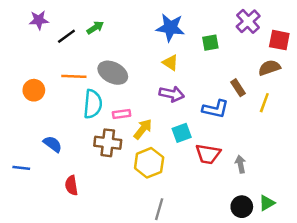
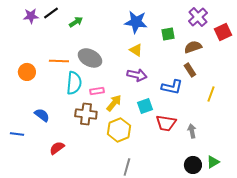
black line: (66, 36) -> (51, 13), moved
red square: (279, 40) -> (223, 32), turned -36
brown semicircle: (269, 68) -> (193, 47), moved
yellow line: (264, 103) -> (211, 94), moved
red semicircle: (71, 185) -> (57, 148), turned 63

